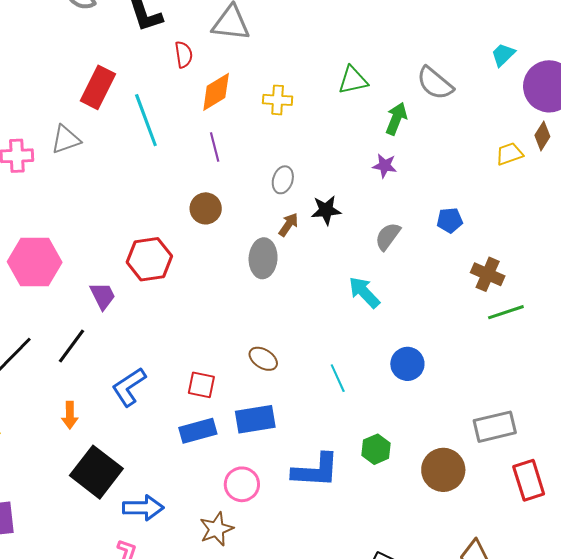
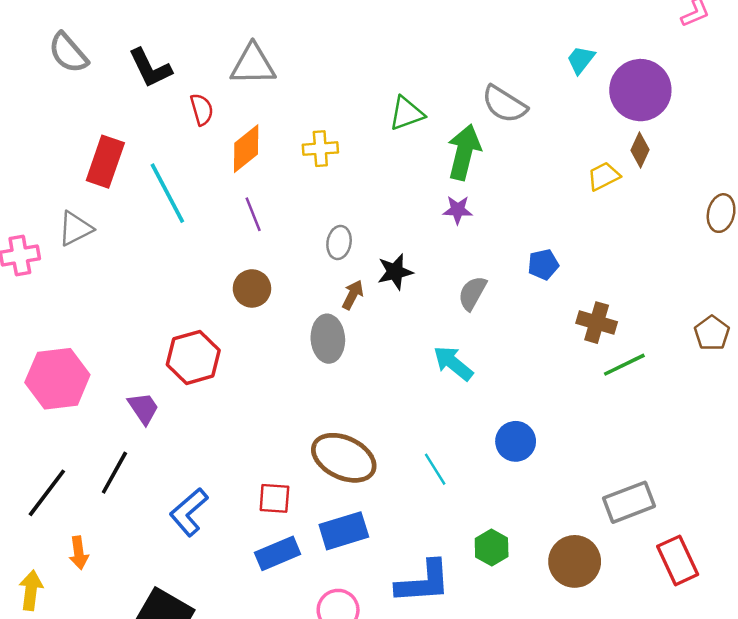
green arrow: (396, 119) -> (464, 152), size x1.4
brown ellipse: (263, 359) -> (344, 458), size x1.8
orange arrow: (70, 415) -> (79, 553), moved

